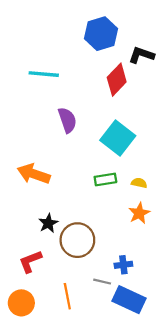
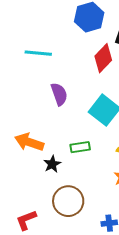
green rectangle: (105, 180) -> (80, 147), moved
black star: (48, 223) -> (52, 164), moved

